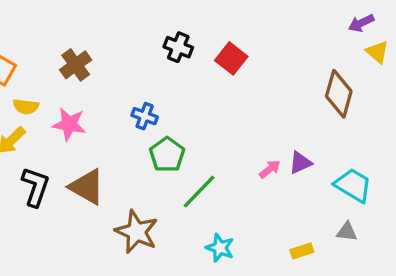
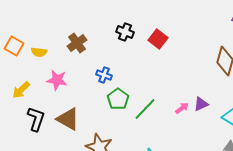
brown cross: (76, 65) -> (77, 43), moved
yellow semicircle: (26, 107) -> (39, 52), moved
green line: (199, 192) -> (145, 109), moved

